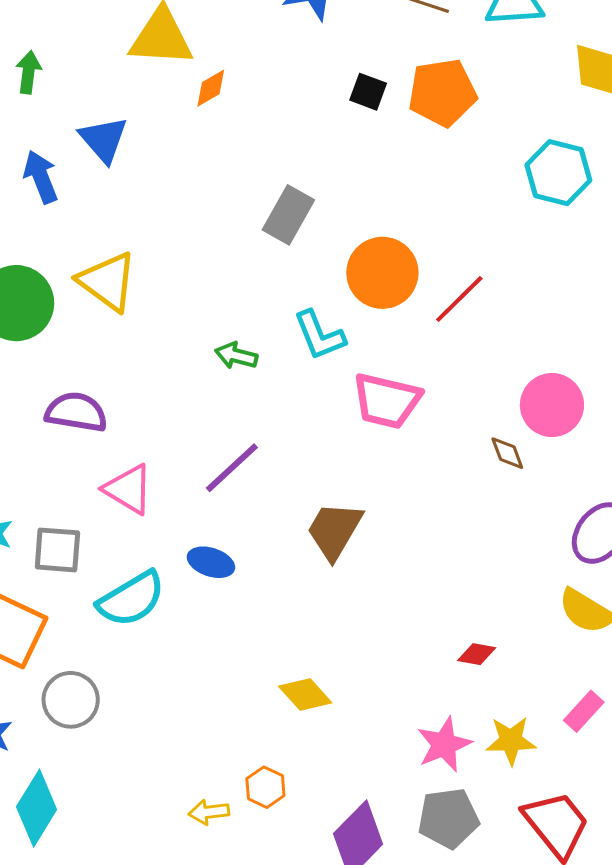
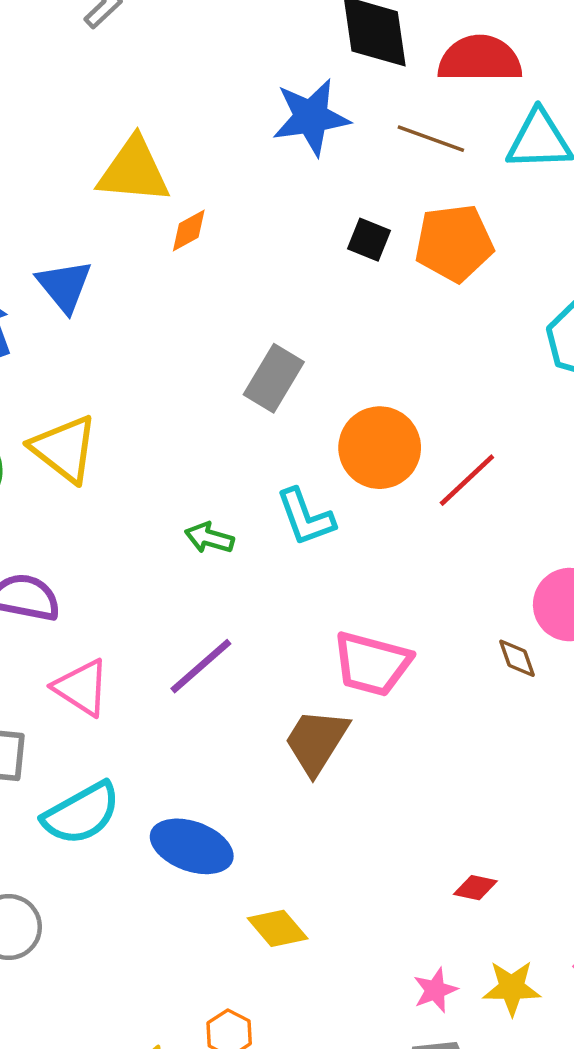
pink trapezoid: (387, 401) -> (372, 664), moved
blue ellipse: (211, 562) -> (192, 846), moved, size x1.5
pink star: (444, 745) -> (435, 990), size x0.7

